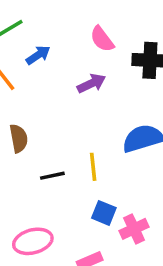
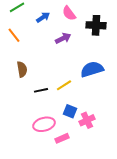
blue arrow: (38, 55) -> (43, 17), moved
yellow line: (93, 167) -> (64, 85), turned 63
pink ellipse: (33, 241) -> (44, 124), moved

